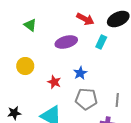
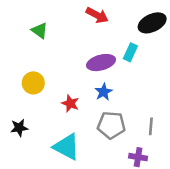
red arrow: (85, 19) -> (97, 15), moved
purple ellipse: (66, 42) -> (101, 63), moved
black star: (14, 113) -> (19, 128), moved

